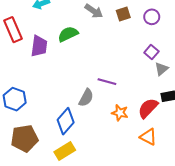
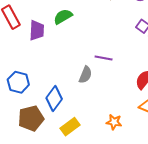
orange star: (120, 113) -> (114, 122), moved
blue diamond: (66, 121) -> (54, 99), moved

